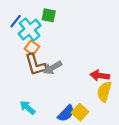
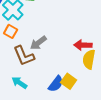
orange square: (32, 48) -> (11, 31), moved
brown L-shape: (35, 65) -> (24, 56), moved

